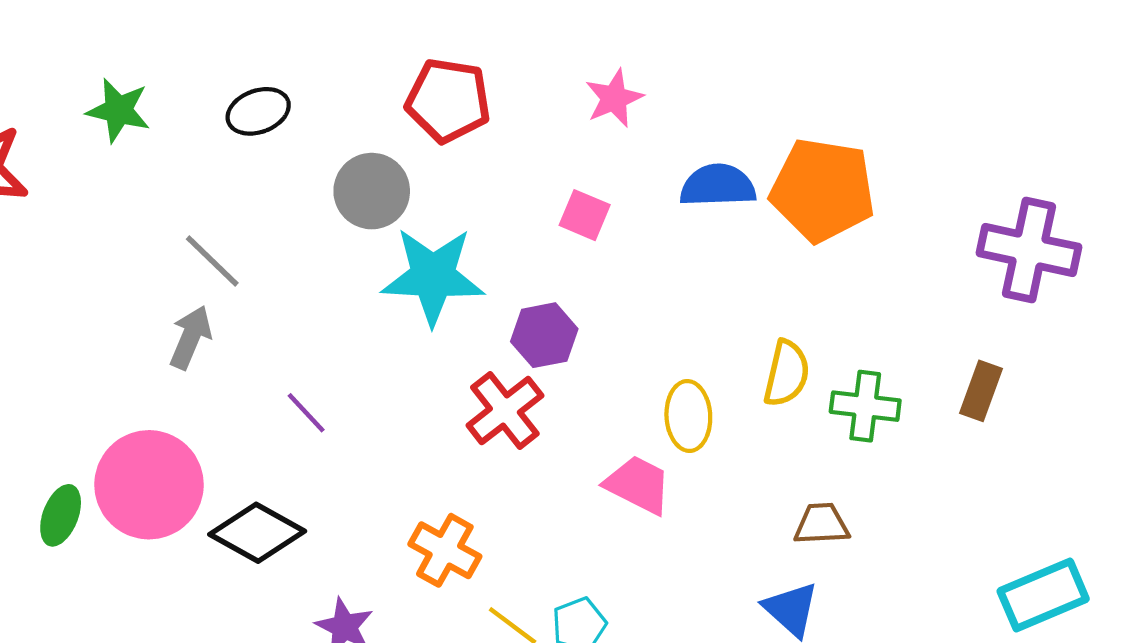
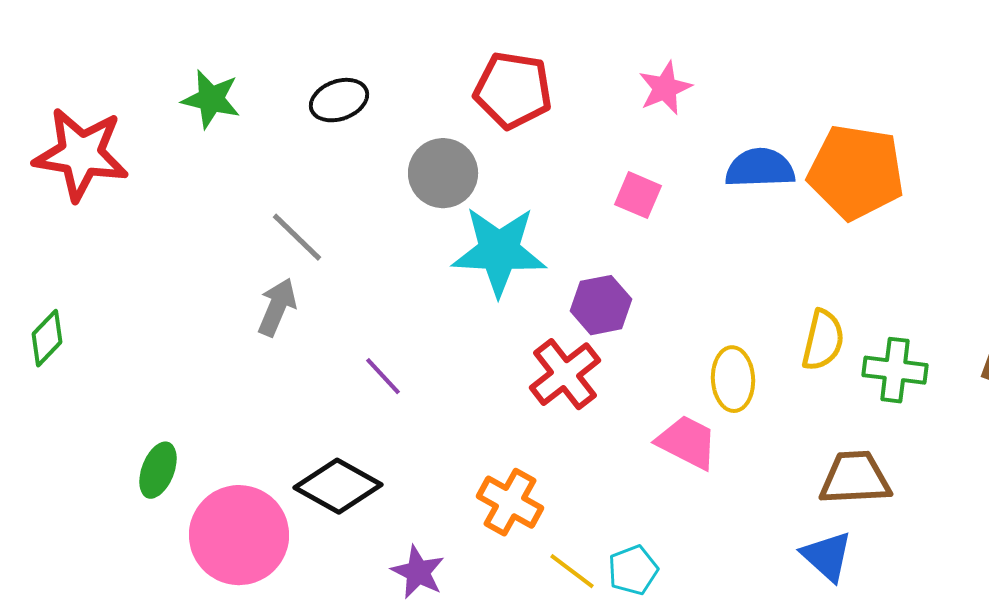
pink circle: (149, 485) -> (239, 535), moved
brown trapezoid: (822, 524) -> (855, 478), size x1.4

